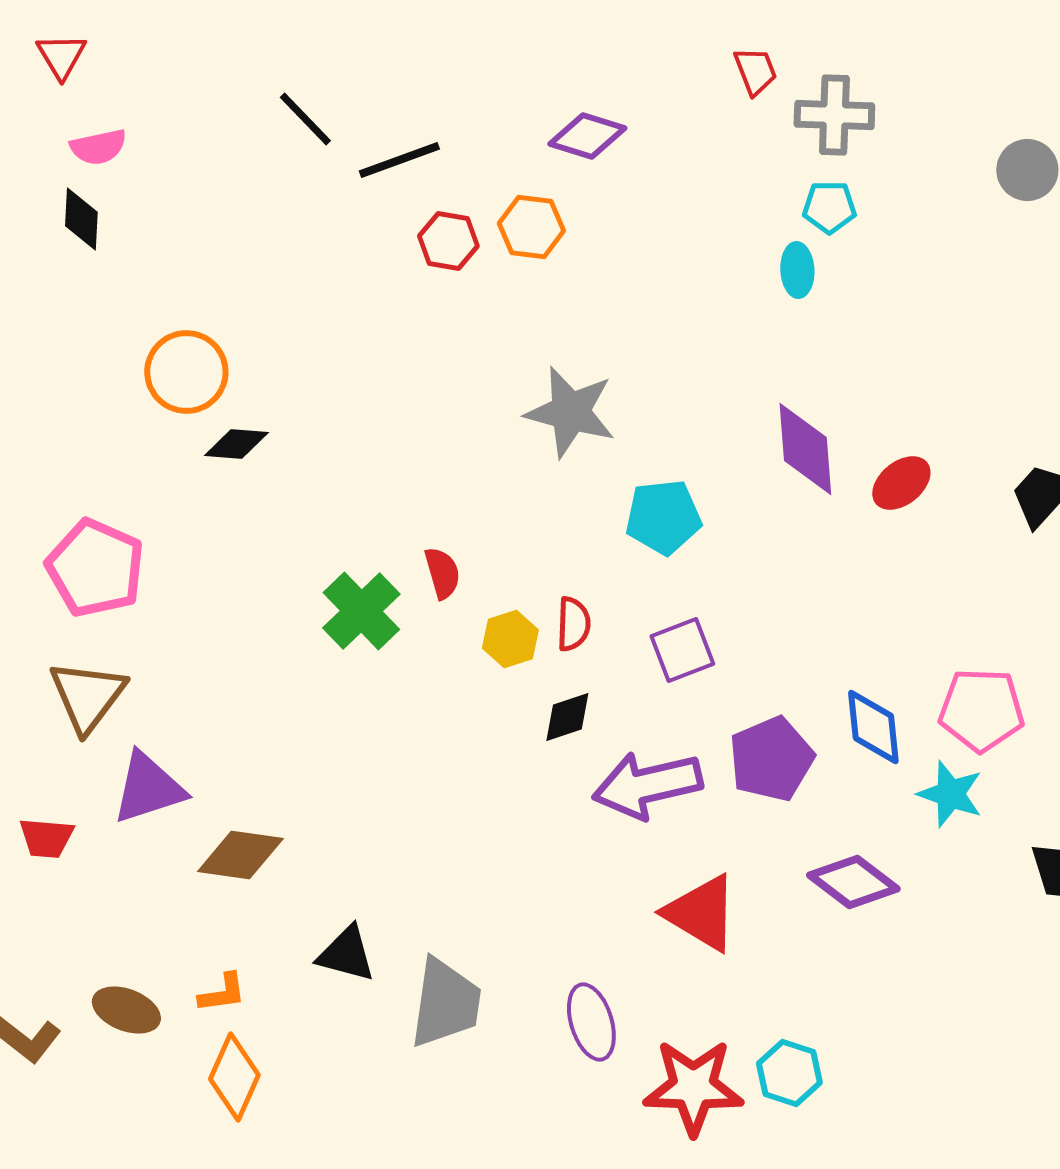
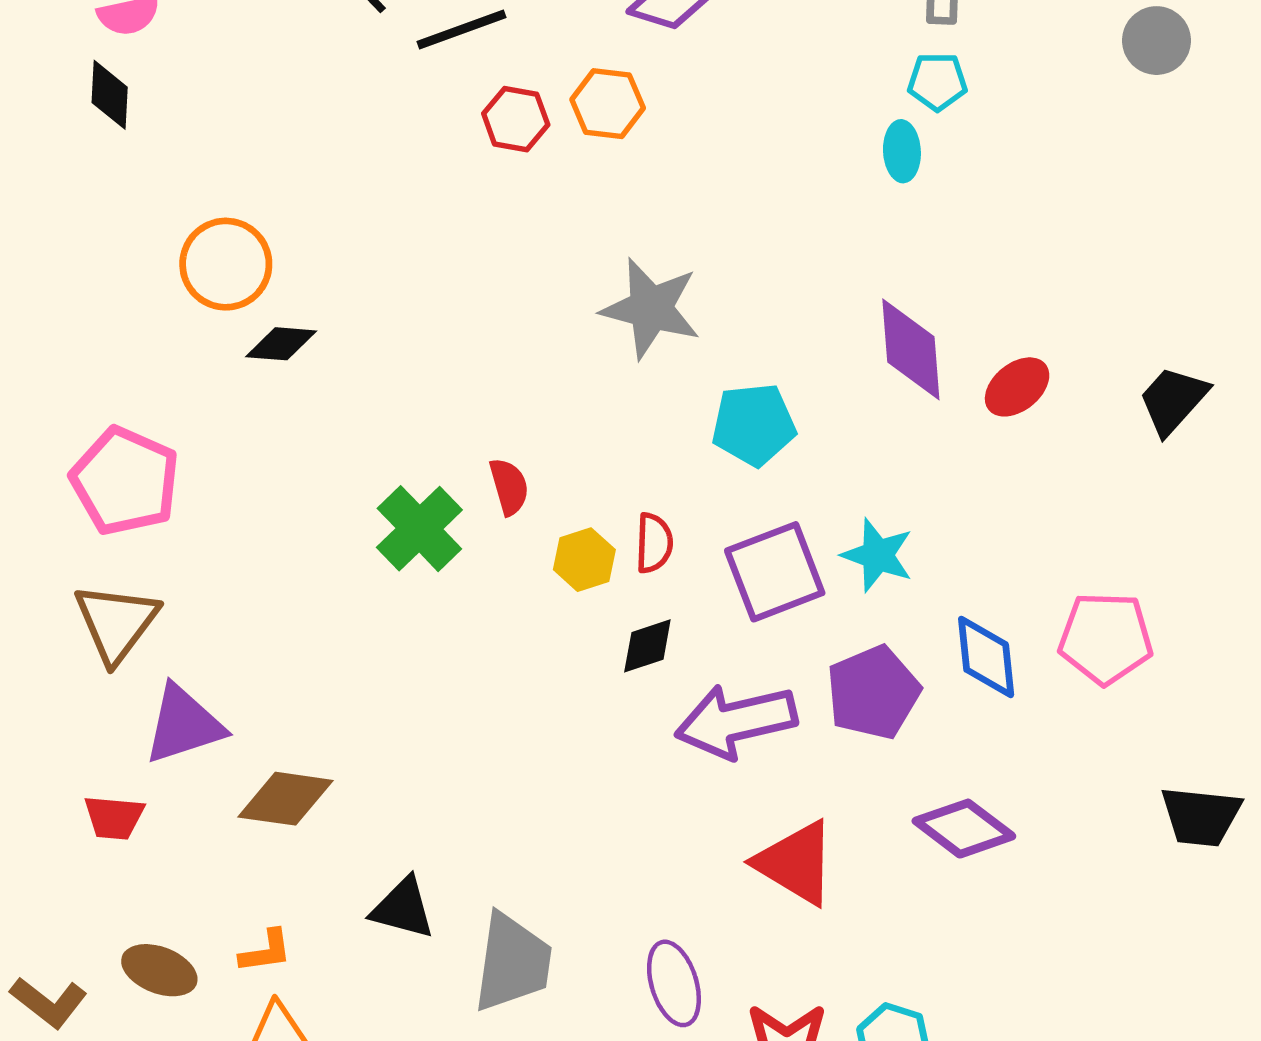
purple square: (682, 650) -> (775, 572), size x1.4
cyan star: (950, 794) -> (878, 555), moved
red trapezoid: (46, 838) -> (114, 817), moved

